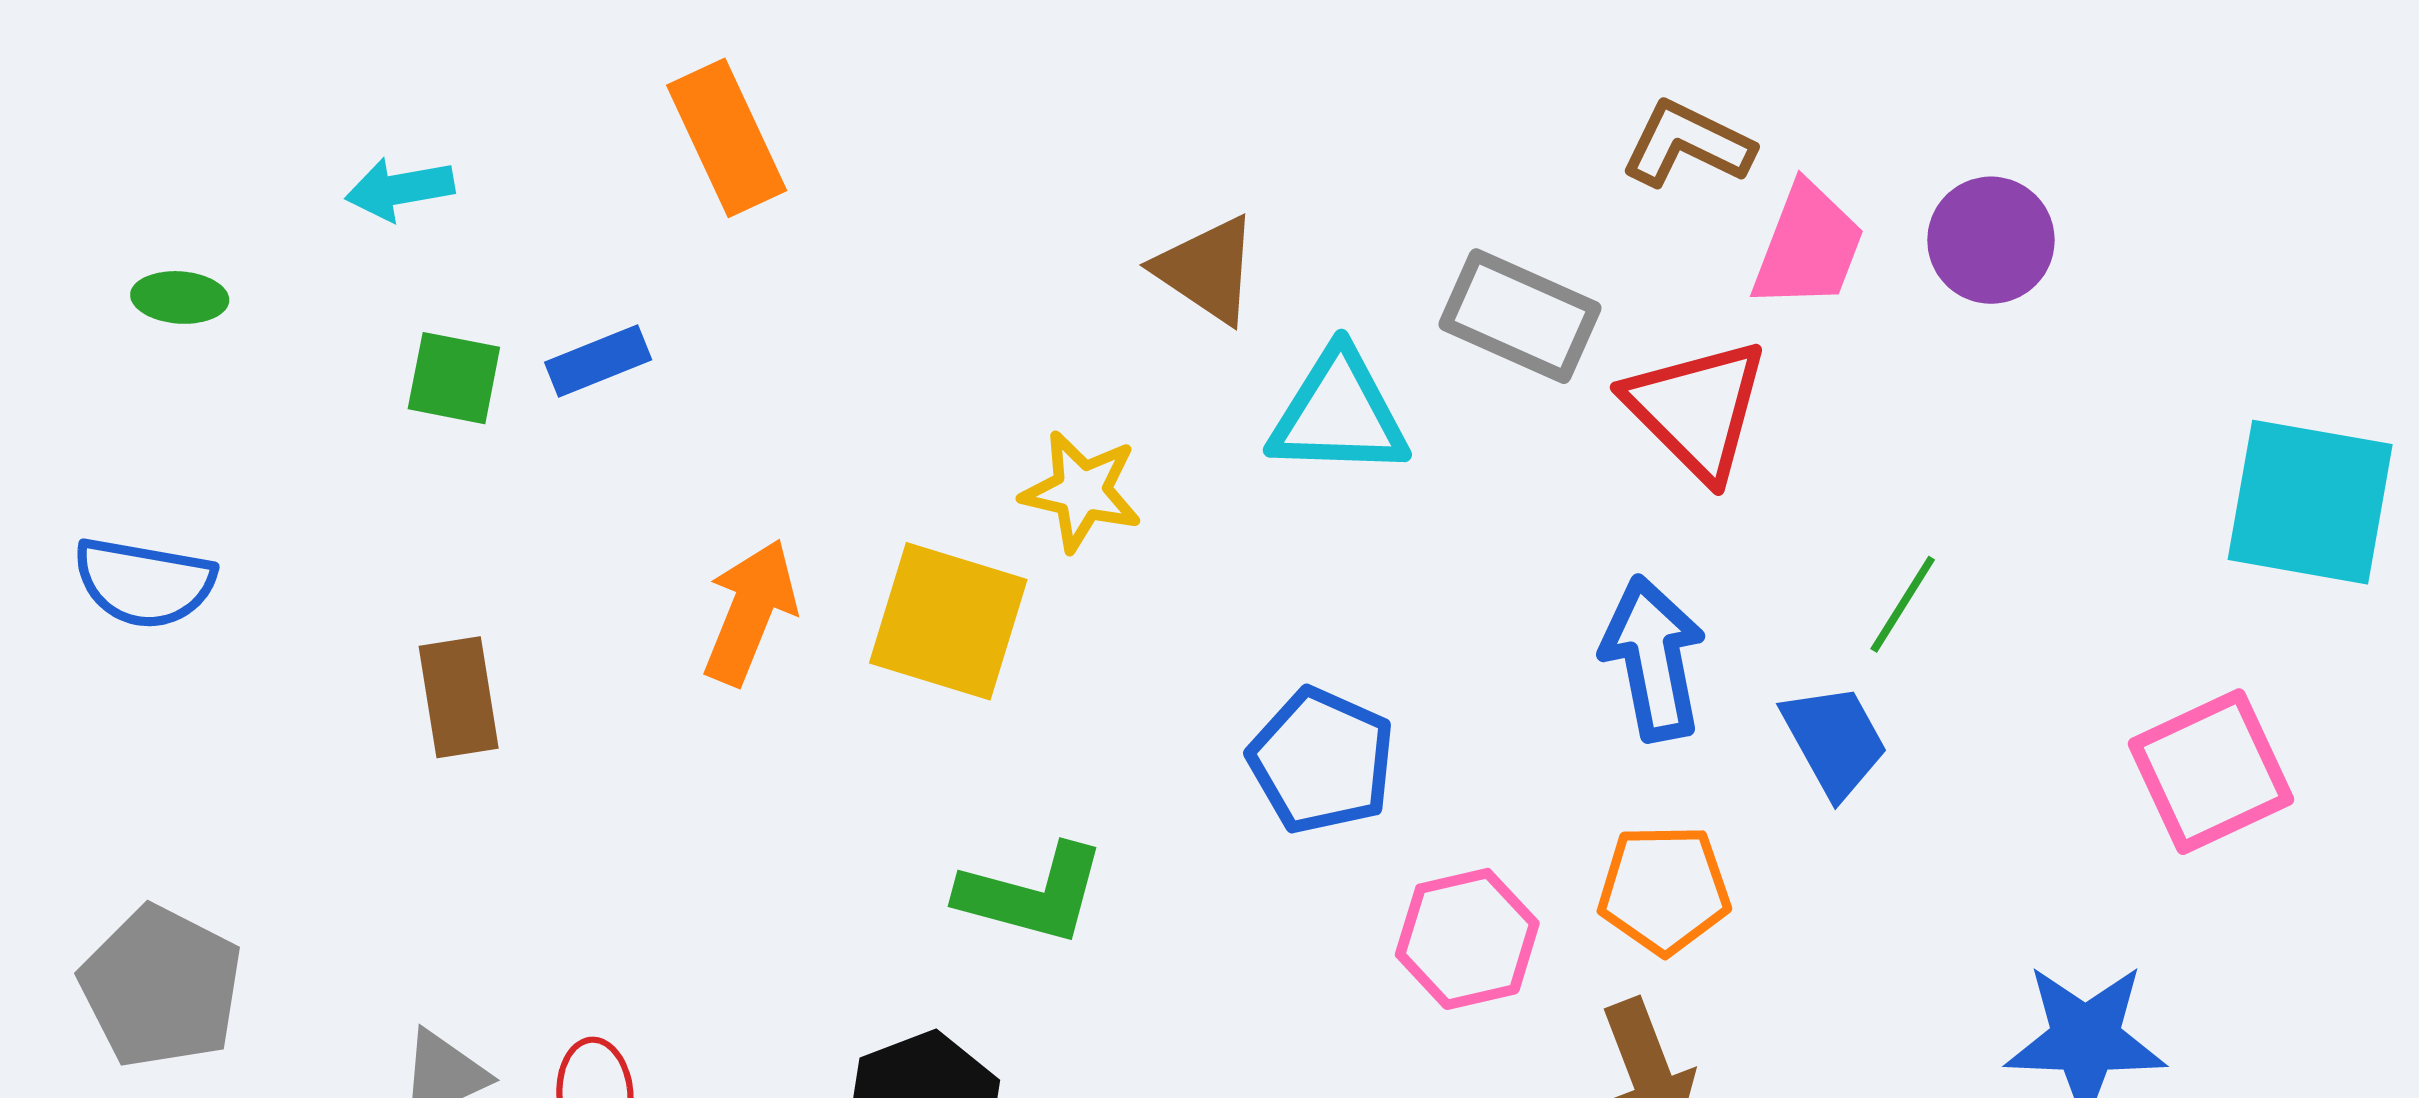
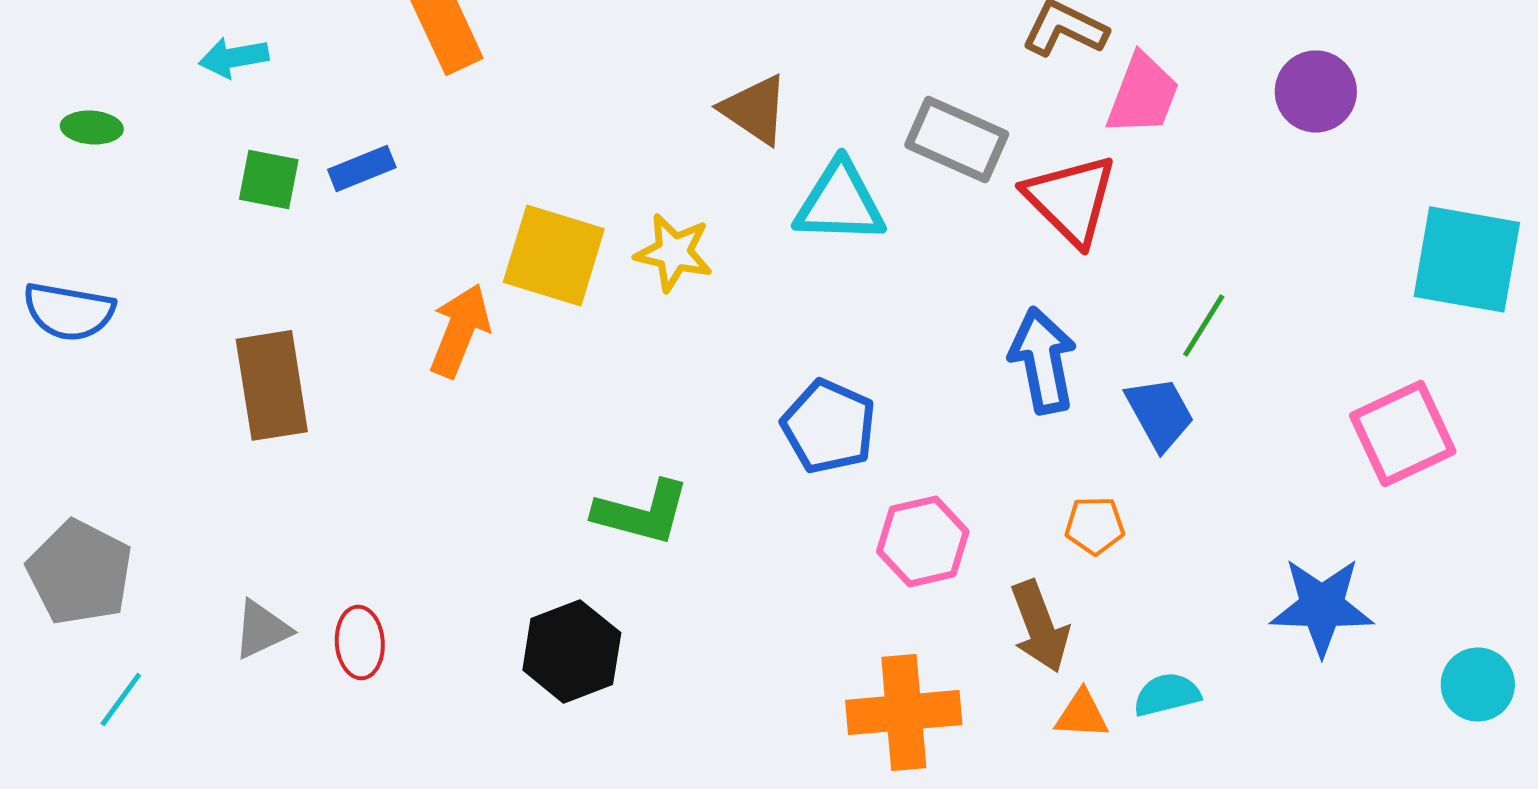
purple circle: (1991, 240) -> (1316, 91), moved
yellow square: (948, 621) -> (554, 255), moved
brown rectangle: (459, 697) -> (272, 385), size x1.4
orange pentagon: (1664, 889) -> (1095, 525), moved, size x0.7

